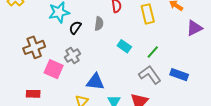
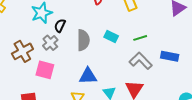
gray semicircle: (99, 24) -> (83, 40), moved, size x1.5
green line: (153, 52) -> (140, 38), turned 40
gray cross: (73, 56) -> (50, 43), moved

